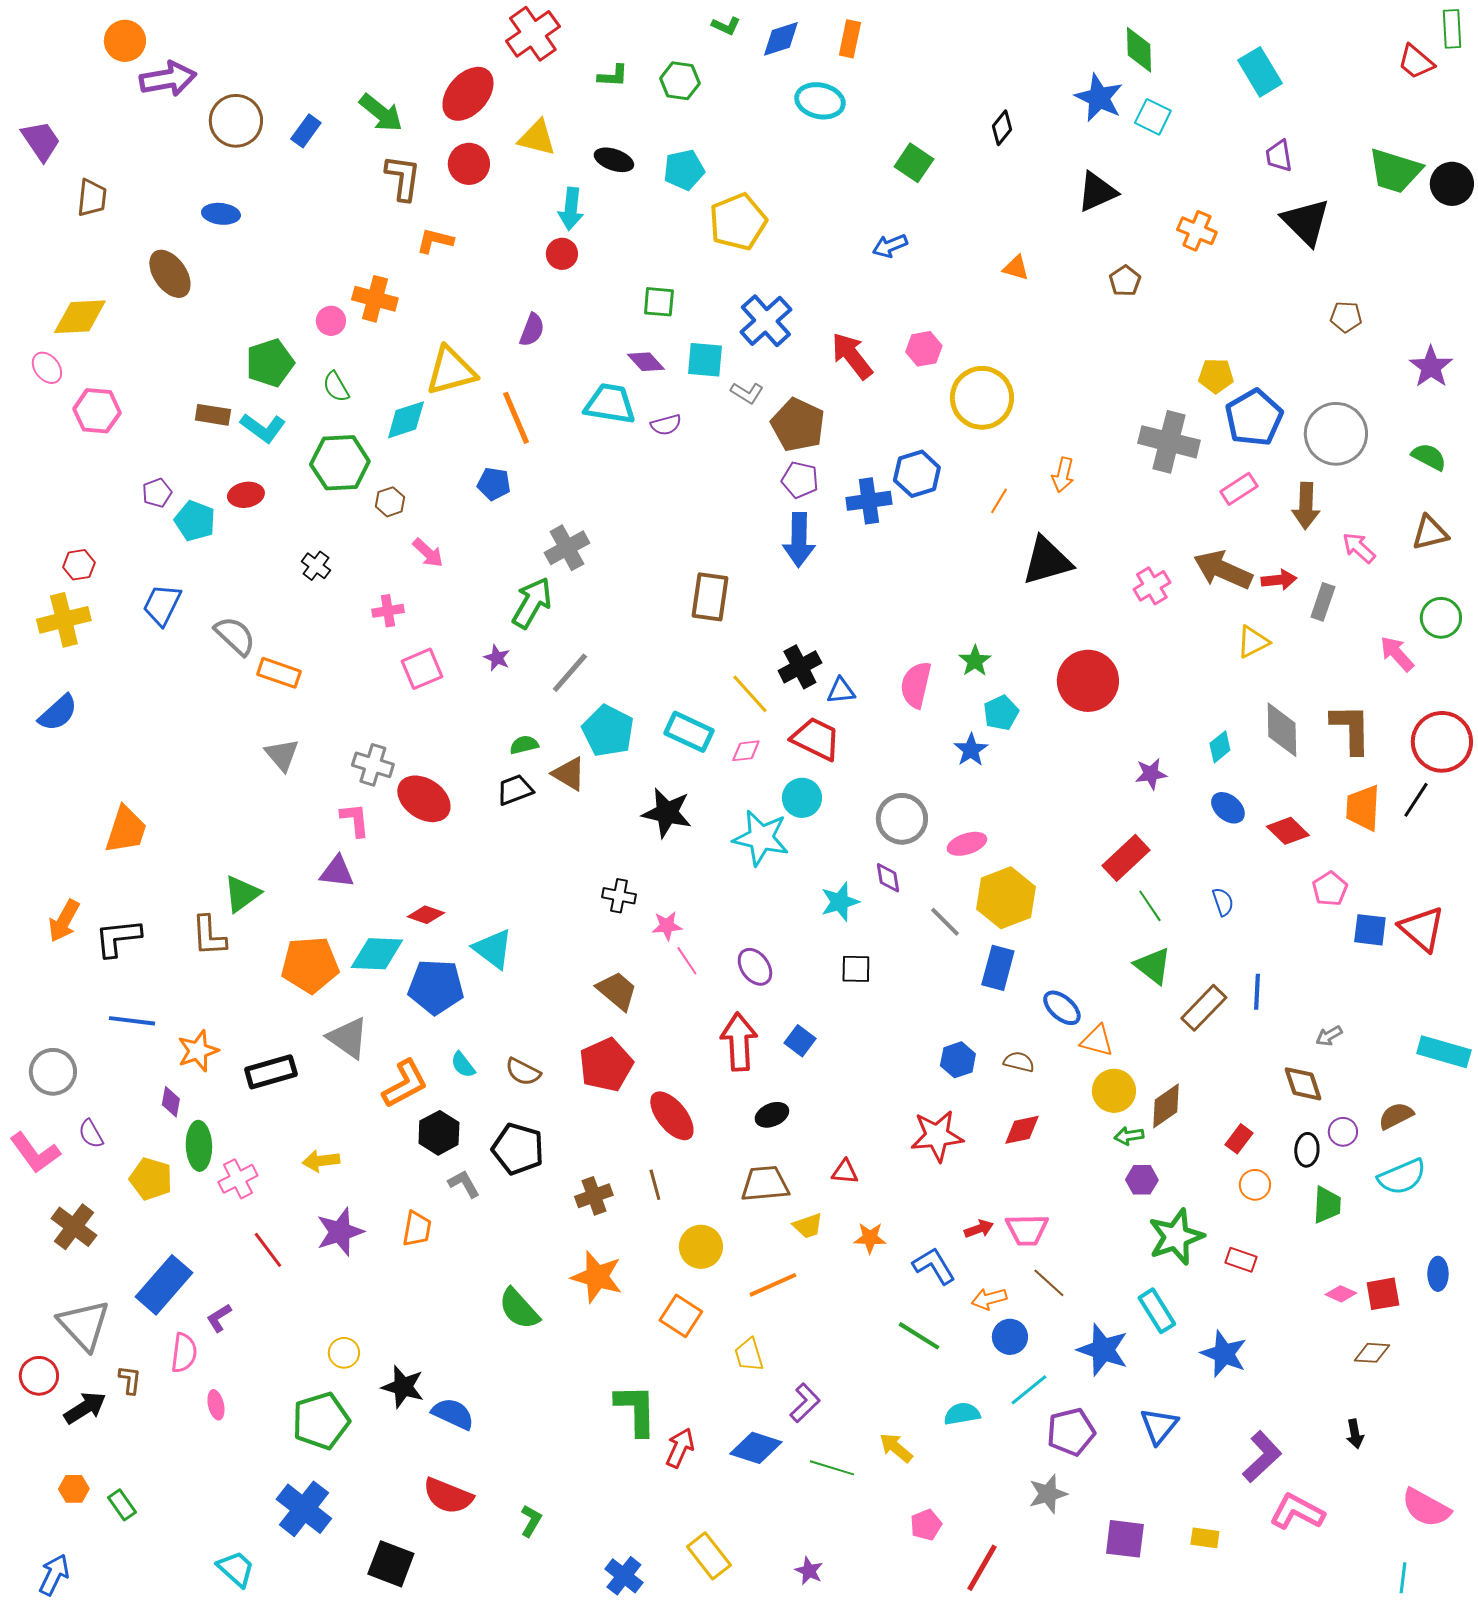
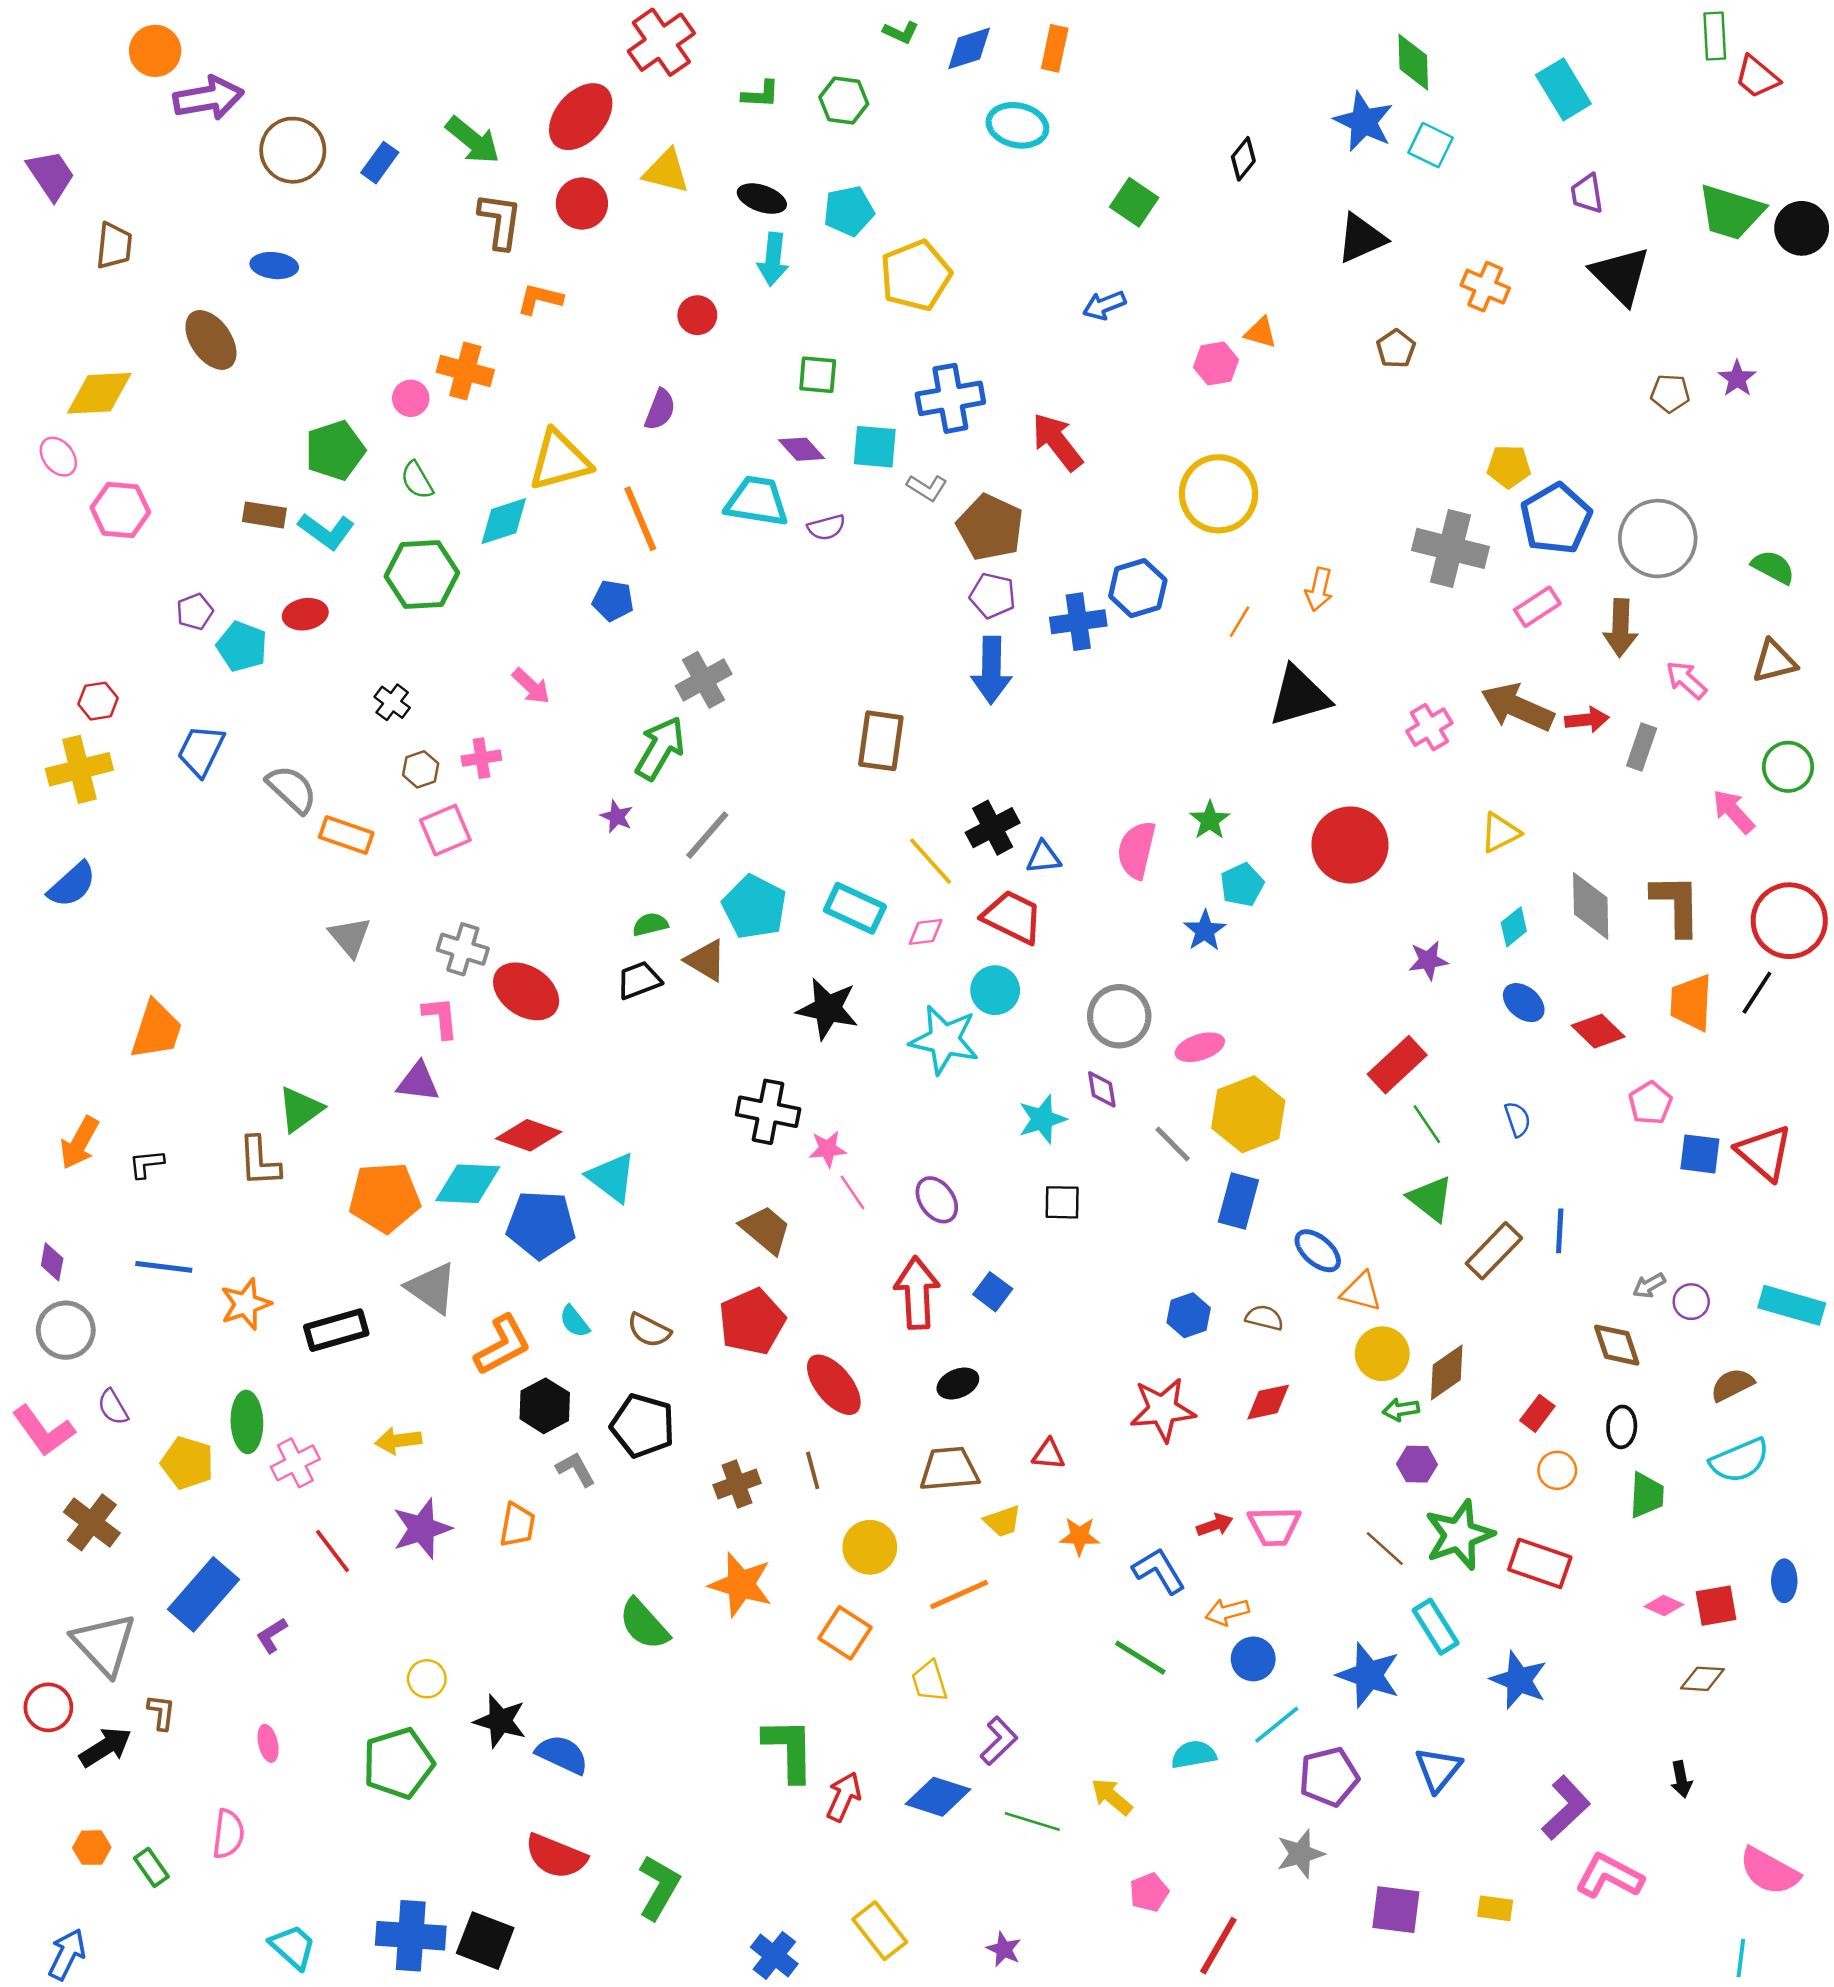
green rectangle: (1452, 29) -> (1715, 36), moved
cyan arrow: (571, 209) -> (773, 259), moved
blue cross: (766, 321) -> (950, 398), turned 32
pink hexagon: (924, 349) -> (1216, 364), moved
purple star: (1431, 367) -> (1737, 378), moved, size x0.7
brown hexagon: (390, 502) -> (421, 769), moved
yellow triangle: (1253, 642) -> (1500, 833), moved
pink square: (422, 669) -> (445, 830), moved
black cross: (619, 896) -> (768, 1112), size x1.5
red diamond: (426, 915) -> (529, 1135), size x1.4
black L-shape: (118, 938) -> (146, 1164), size x0.6
purple diamond: (171, 1102) -> (52, 1262), moved
purple circle: (1343, 1132) -> (1691, 1302), moved
red rectangle: (1241, 1260) -> (1540, 1563), size x1.6
brown line: (1049, 1283) -> (1385, 1549), moved
pink semicircle: (184, 1353) -> (228, 1834), moved
blue cross: (304, 1509) -> (411, 1936), moved, turned -34
green L-shape: (531, 1521) -> (659, 1887), size x1.6

